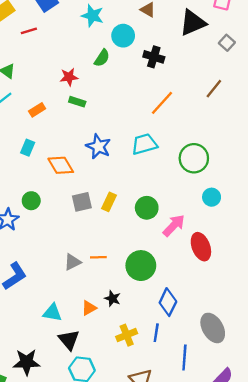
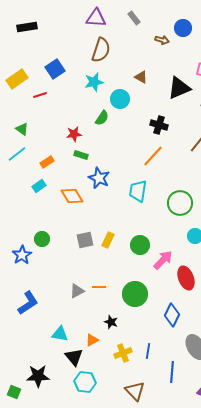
cyan star: (92, 16) -> (94, 82), turned -30
black cross: (154, 57) -> (159, 125), moved
cyan trapezoid: (144, 144) -> (138, 191), turned -65
blue star: (98, 146) -> (99, 178), moved
cyan rectangle: (28, 148) -> (39, 186), moved, turned 32
orange diamond: (61, 165) -> (72, 196), moved
blue diamond: (168, 302) -> (172, 315), moved
orange triangle: (89, 308) -> (92, 340), moved

